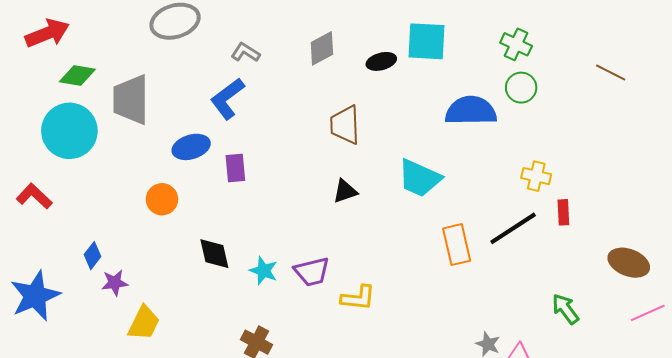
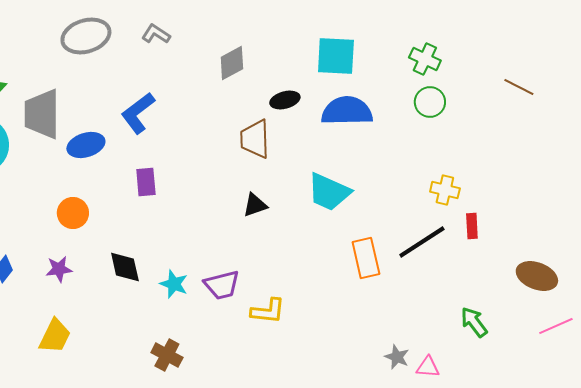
gray L-shape: (245, 52) -> (156, 34), moved
black ellipse: (381, 61) -> (285, 100), moved
blue semicircle: (471, 111) -> (347, 111), moved
blue ellipse: (191, 147) -> (86, 145), moved
purple star: (115, 283) -> (59, 269), moved

